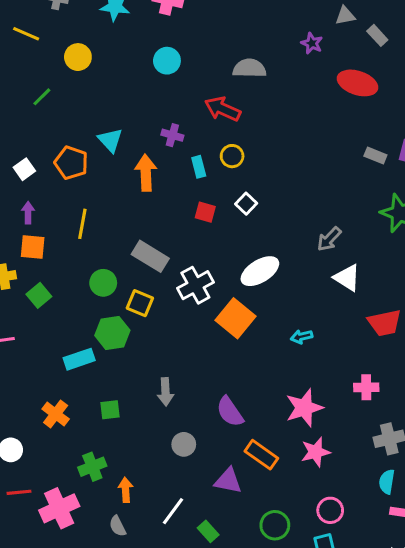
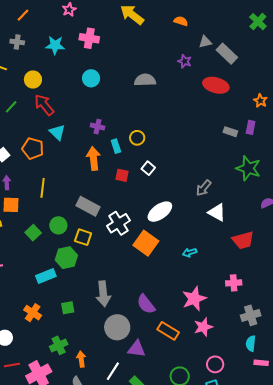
gray rectangle: (377, 35) -> (227, 54), size x1.5
red arrow: (223, 109) -> (44, 105), moved, turned 30
orange arrow: (146, 173) -> (94, 158), moved
green square: (39, 295) -> (33, 233), moved
gray arrow: (166, 392) -> (103, 294), size x1.4
gray circle: (184, 444) -> (117, 327), size x1.6
purple triangle: (228, 481) -> (137, 349), moved

